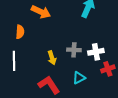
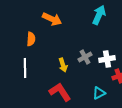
gray cross: (74, 50) -> (85, 57), turned -32
cyan triangle: (79, 78) -> (99, 93), moved

